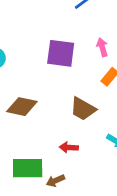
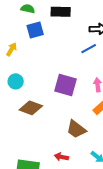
brown diamond: (22, 107) -> (31, 108), moved

